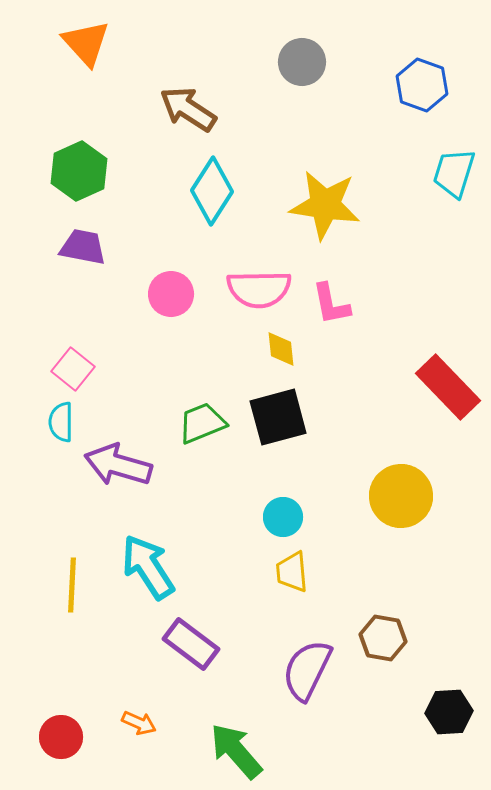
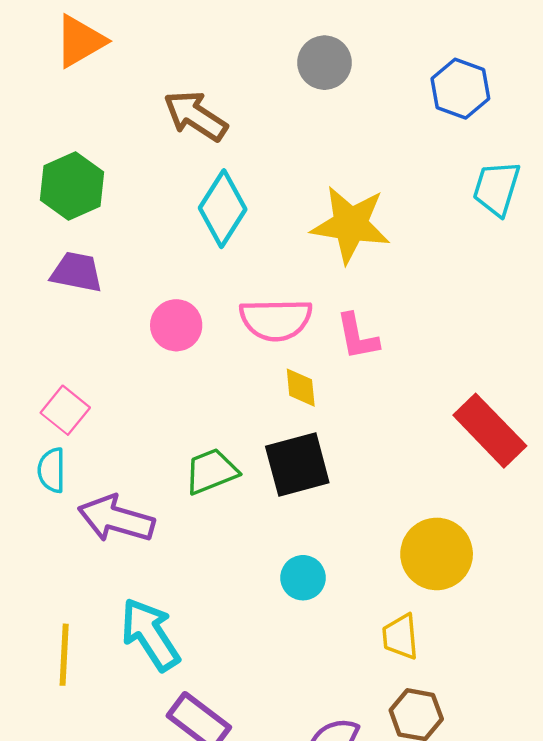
orange triangle: (86, 43) -> (80, 41), turned 42
yellow trapezoid: (292, 572) -> (400, 637), moved

